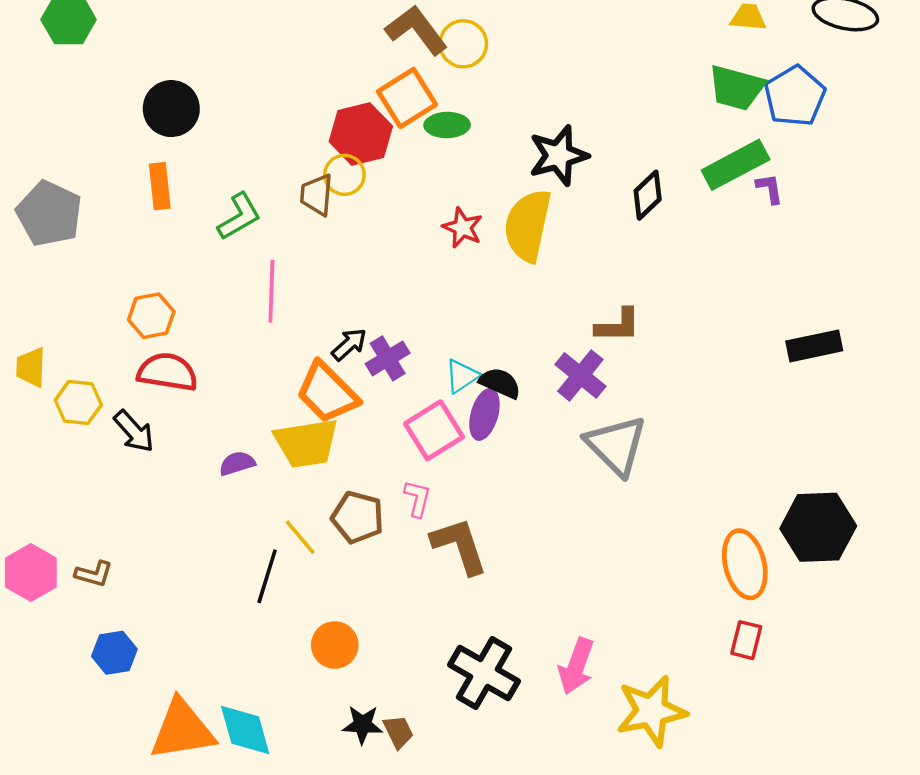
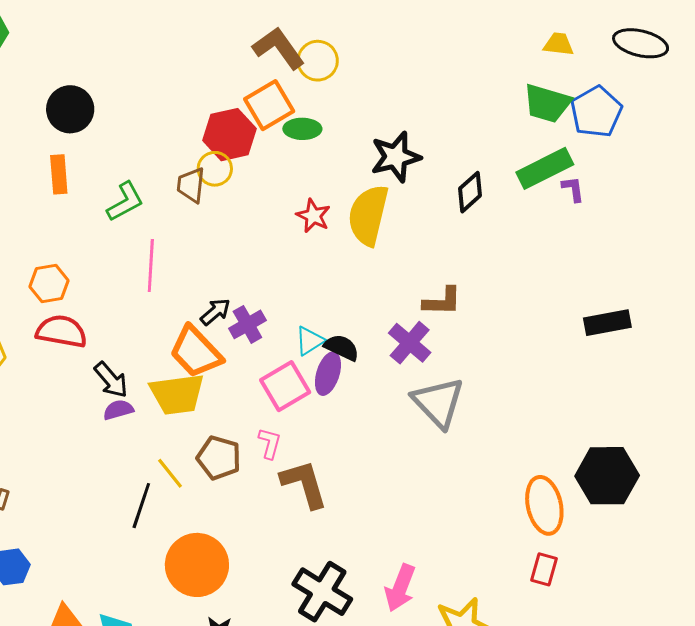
black arrow: (134, 431) -> (111, 380), moved
orange circle: (335, 645) -> (197, 565), size x1.6

